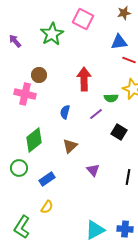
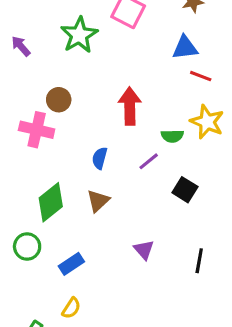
brown triangle: (70, 146) -> (98, 201), moved

